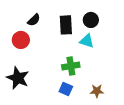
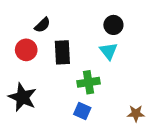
black rectangle: (66, 25) -> (62, 52), moved
cyan triangle: (87, 41) -> (108, 51), turned 35
brown star: (97, 91) -> (136, 113), moved

